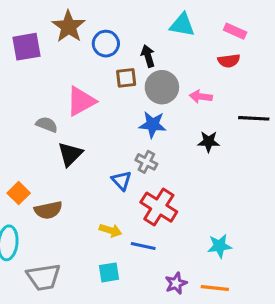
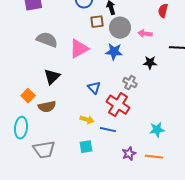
red semicircle: (229, 61) -> (163, 11), turned 112
pink triangle: (81, 101) -> (79, 49), moved
gray semicircle: (47, 125) -> (47, 40), moved, size x1.5
black triangle: (70, 154) -> (52, 77), moved
gray cross: (146, 162) -> (130, 83), moved

